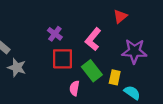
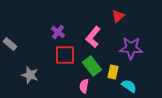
gray star: (17, 68) -> (30, 75), moved
pink semicircle: (74, 88) -> (84, 86), moved

